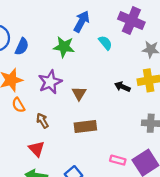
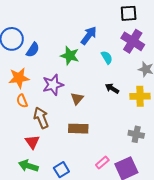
black arrow: (122, 87) -> (112, 88), moved
brown arrow: (42, 121) -> (41, 118), size x1.5
pink rectangle: (118, 160) -> (102, 162), turned -64

